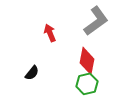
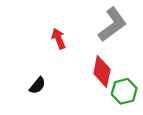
green hexagon: (87, 84) -> (124, 91), moved

